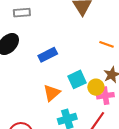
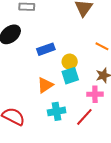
yellow circle: (96, 87) -> (70, 62), moved

